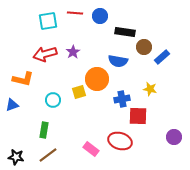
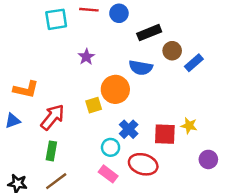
black rectangle: (125, 32) -> (149, 33), turned -30
red arrow: (45, 54) -> (53, 117), moved, turned 145
yellow star: (150, 89) -> (189, 126), moved
blue cross: (122, 99) -> (129, 129), moved, turned -35
cyan circle: (53, 100) -> (111, 147), moved

